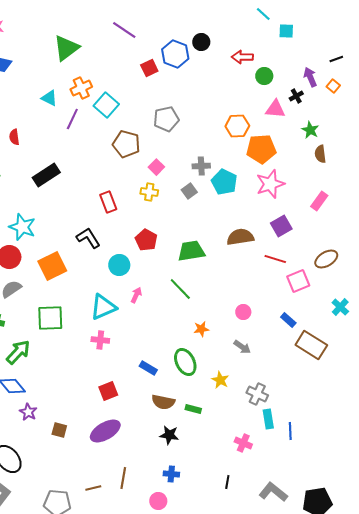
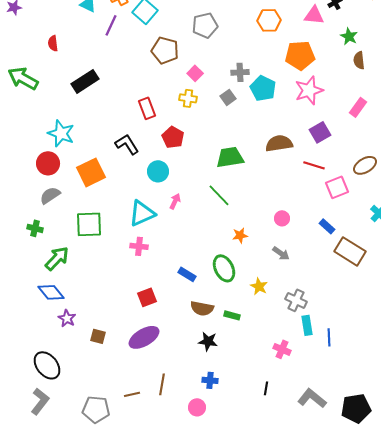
orange hexagon: (237, 126) -> (269, 20), moved
red pentagon: (146, 240) -> (173, 137), moved

